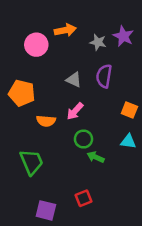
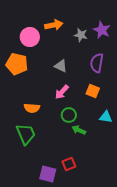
purple semicircle: (104, 76) -> (97, 63), moved
orange pentagon: (22, 93) -> (17, 64), moved
orange square: (129, 110) -> (93, 91), moved
orange semicircle: (46, 121) -> (32, 108), moved
purple square: (46, 210) -> (48, 174), moved

